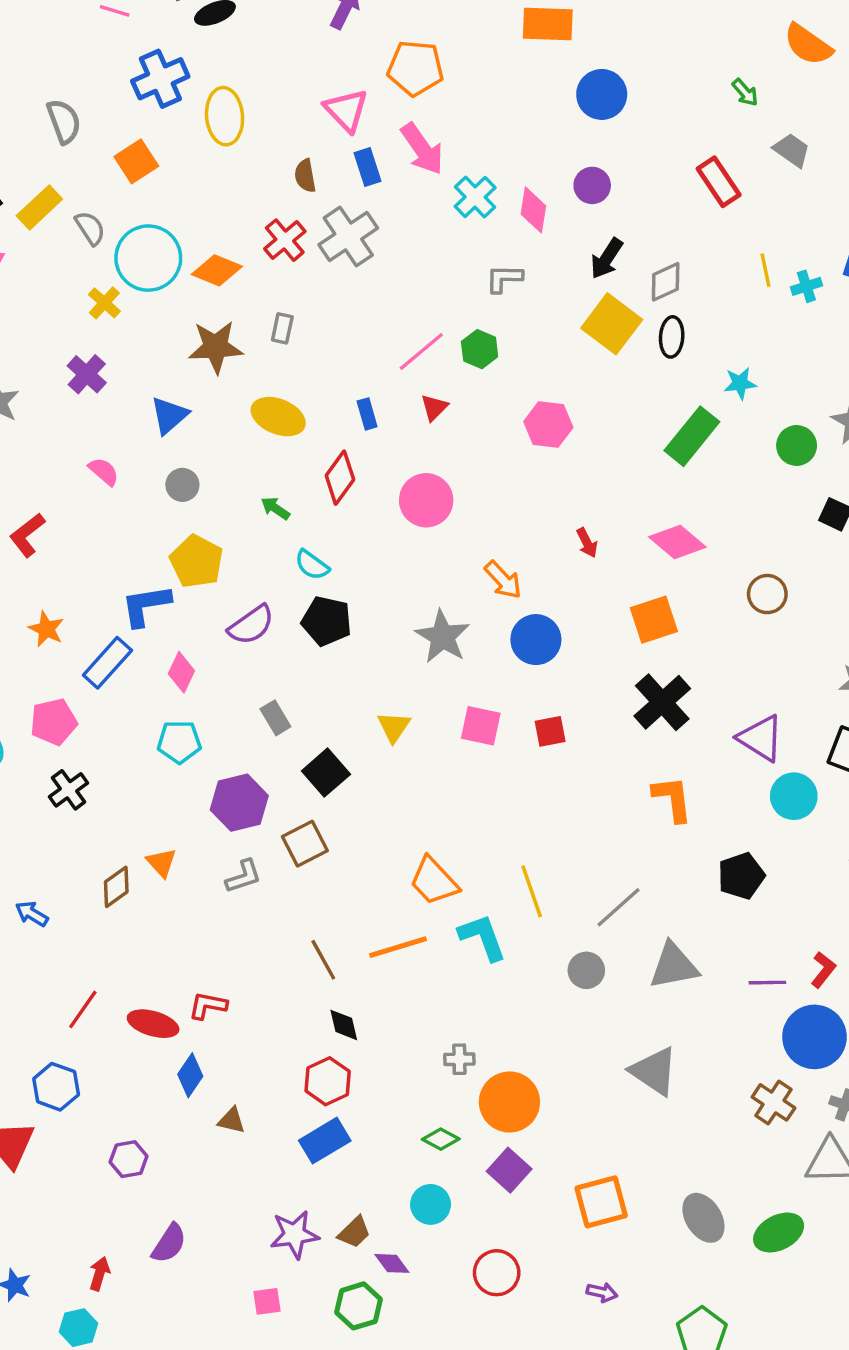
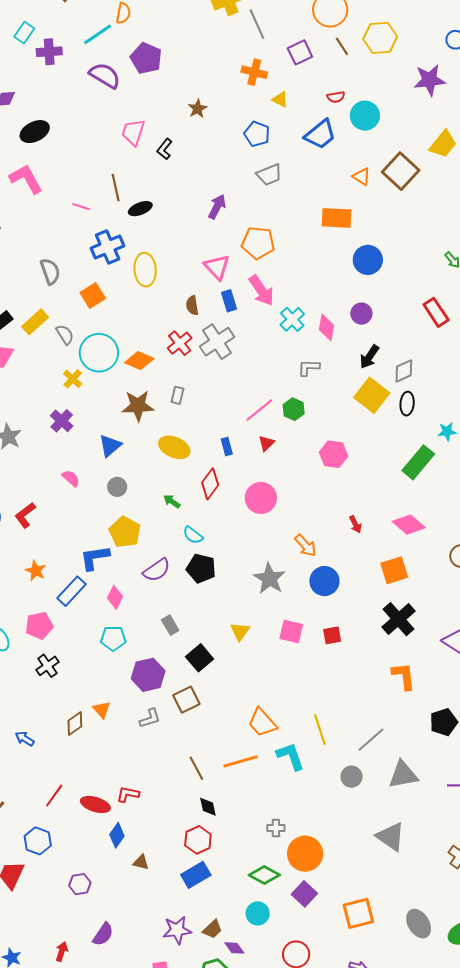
green diamond: (441, 1139) -> (264, 875), size x1.4

